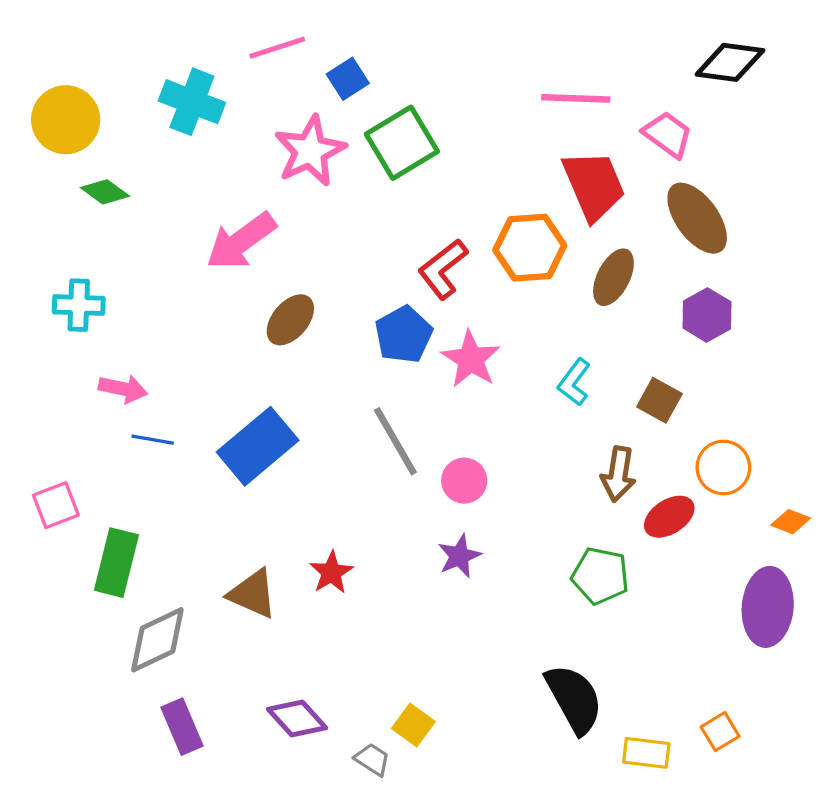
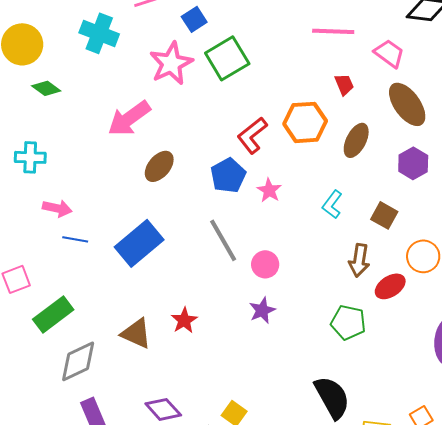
red trapezoid: (594, 185) -> (344, 84), size x0.5
pink star: (471, 359) -> (269, 190), size x0.7
green rectangle: (116, 563) -> (53, 314), turned 39

